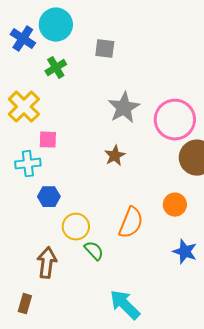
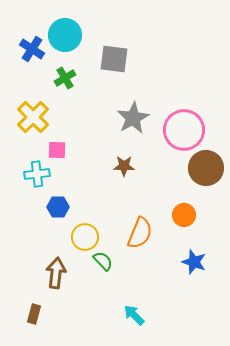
gray square: (105, 49) -> (114, 59), size x1.4
brown star: (115, 156) -> (124, 166), turned 30
cyan arrow: (125, 305) -> (134, 315), size x0.7

